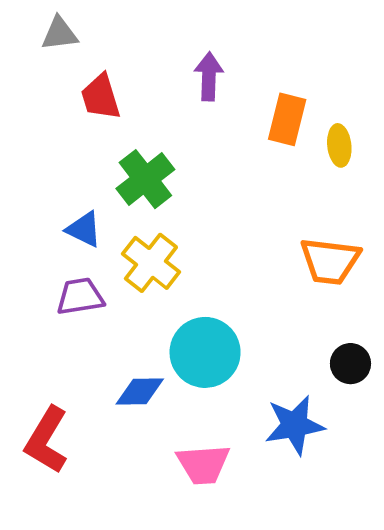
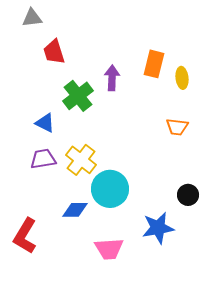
purple arrow: (209, 76) -> (112, 78), moved
orange trapezoid: (330, 261) -> (177, 127), moved, size x0.7
yellow cross: (151, 263) -> (81, 160), moved

